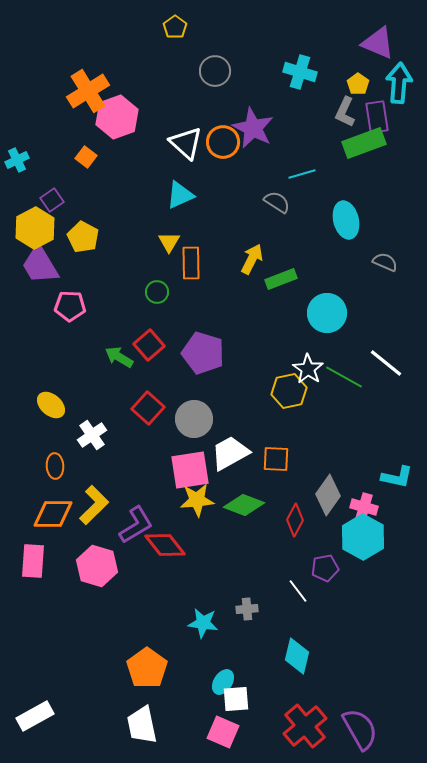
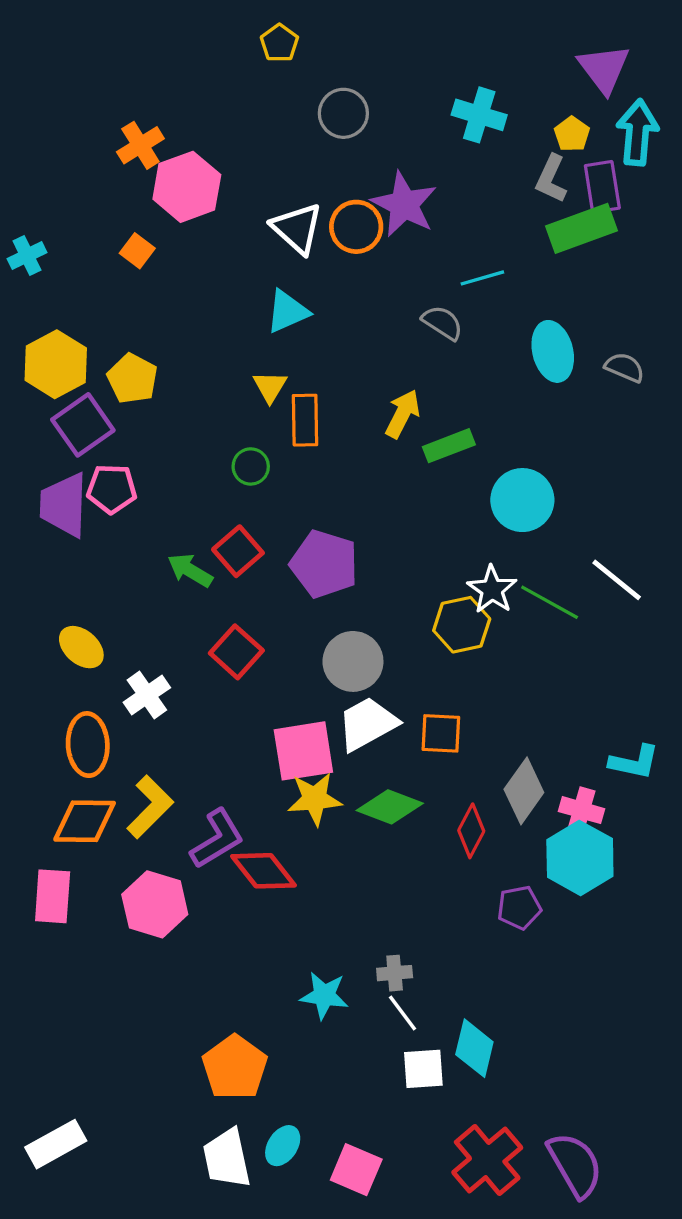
purple triangle: (378, 43) -> (604, 69), turned 30
orange cross: (88, 91) -> (140, 145), size x0.7
purple square: (52, 200) -> (83, 425), moved, size x1.6
gray semicircle: (385, 262) -> (625, 367), moved
purple trapezoid: (40, 265) -> (64, 505), moved, turned 33
gray circle: (194, 419) -> (353, 661), moved
orange ellipse: (55, 466) -> (88, 745), size x1.5
white line: (298, 591) -> (403, 1013), moved
cyan ellipse: (223, 682) -> (283, 1146), moved
white square: (236, 699) -> (423, 1069), moved

